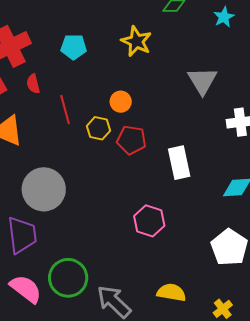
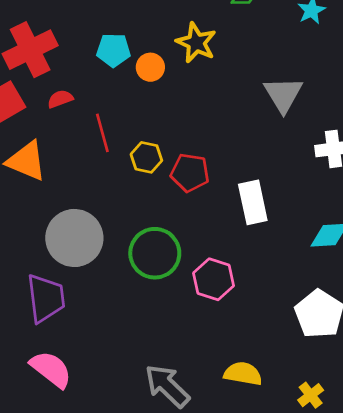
red semicircle: (33, 84) -> (60, 99), turned 84
orange circle: (121, 102) -> (150, 67), moved
green circle: (68, 278) -> (155, 253), moved

